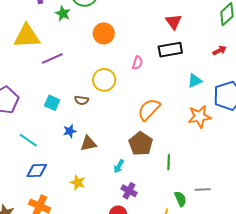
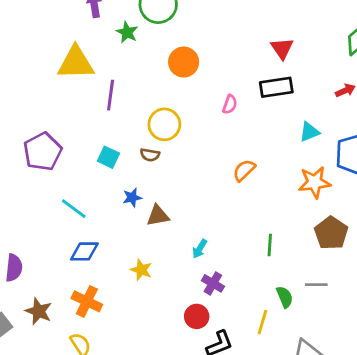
purple line: (52, 58) -> (111, 95), turned -60
yellow circle: (104, 80) -> (164, 124), moved
orange semicircle: (149, 109) -> (244, 170), size x0.7
brown pentagon: (141, 144) -> (331, 233), moved

